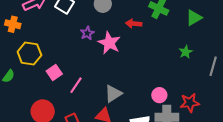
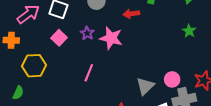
pink square: (54, 73) -> (59, 38), moved
pink line: (76, 85) -> (89, 73), moved
gray triangle: (113, 94) -> (145, 86), moved

